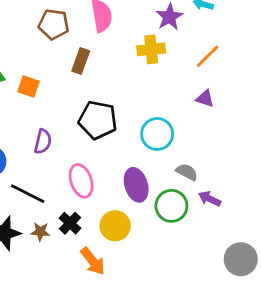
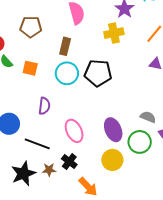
brown pentagon: (54, 24) -> (31, 27), moved
black pentagon: (98, 120) -> (98, 73), moved
cyan circle: (157, 134) -> (67, 73), moved
yellow circle: (115, 226) -> (112, 160), moved

